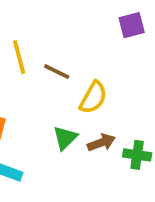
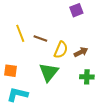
green triangle: (65, 138) -> (49, 72), size x1.5
brown arrow: (101, 143) -> (81, 52), moved

